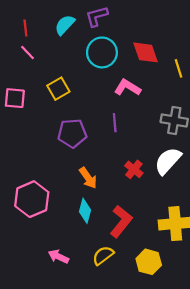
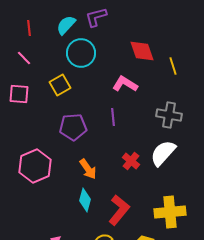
pink line: (28, 52) -> (24, 58), moved
cyan circle: (102, 52) -> (81, 53), moved
pink hexagon: (32, 199) -> (35, 166), moved

